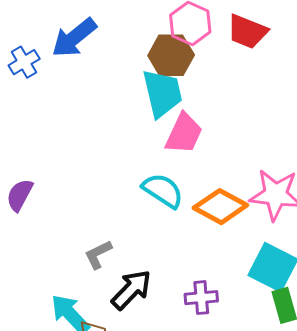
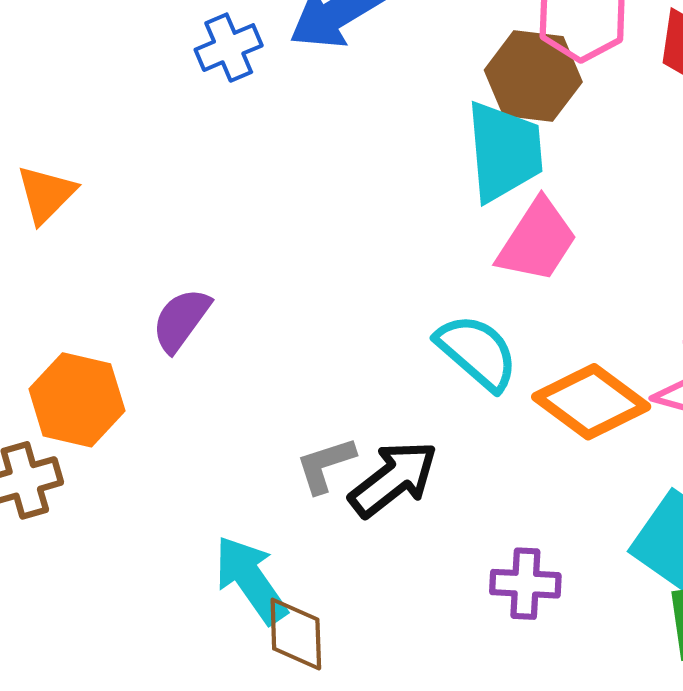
black arrow: (131, 290) -> (393, 479), moved

